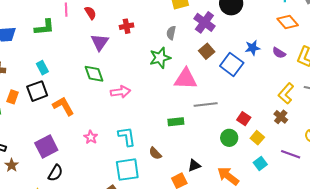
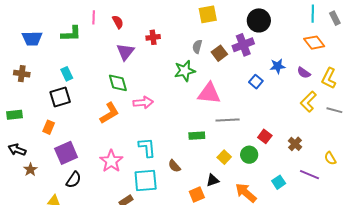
purple cross: (204, 22) -> (243, 45), moved, turned 30
brown square: (207, 51) -> (219, 53), moved
blue square: (232, 64) -> (256, 82), size x0.6
yellow L-shape: (286, 93) -> (308, 102), moved
orange rectangle: (13, 97) -> (49, 127), moved
orange L-shape: (63, 106) -> (109, 113), moved, turned 85
brown cross: (281, 117) -> (295, 144), moved
pink star: (91, 137) -> (111, 161), moved, size x1.6
yellow square: (257, 138) -> (224, 157), moved

